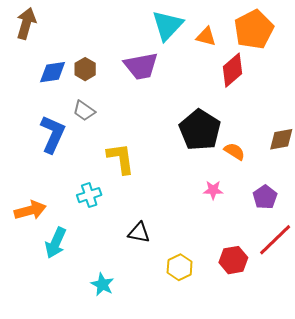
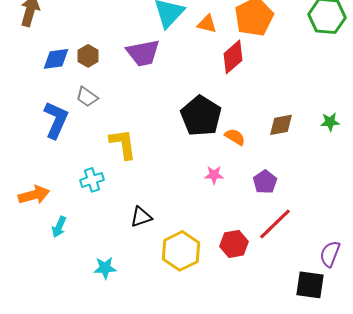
black triangle: (139, 233) -> (141, 217), turned -30
cyan arrow: (56, 243) -> (59, 227), size x0.7
yellow hexagon: (180, 267) -> (181, 251), size x1.5
cyan star: (102, 284) -> (105, 268), turned -30

